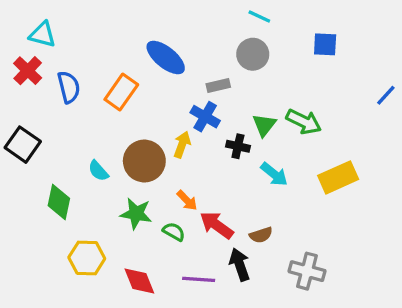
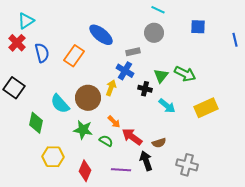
cyan triangle: (42, 34) -> (26, 21), turned -48
blue line: (386, 95) -> (235, 40), moved, turned -56
cyan semicircle: (98, 171) -> (60, 104), size x1.5
red diamond: (139, 281) -> (85, 171), turned 45

